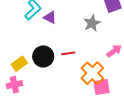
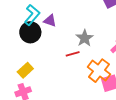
gray star: (92, 23) -> (85, 38), moved
black circle: (43, 56) -> (30, 32), moved

